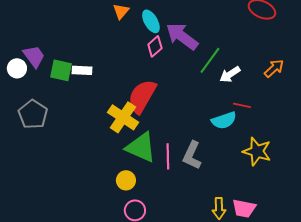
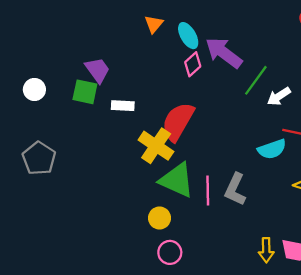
purple trapezoid: (34, 56) -> (98, 70), moved
white rectangle: (82, 70) -> (123, 106), moved
gray pentagon: (33, 114) -> (39, 158), moved

